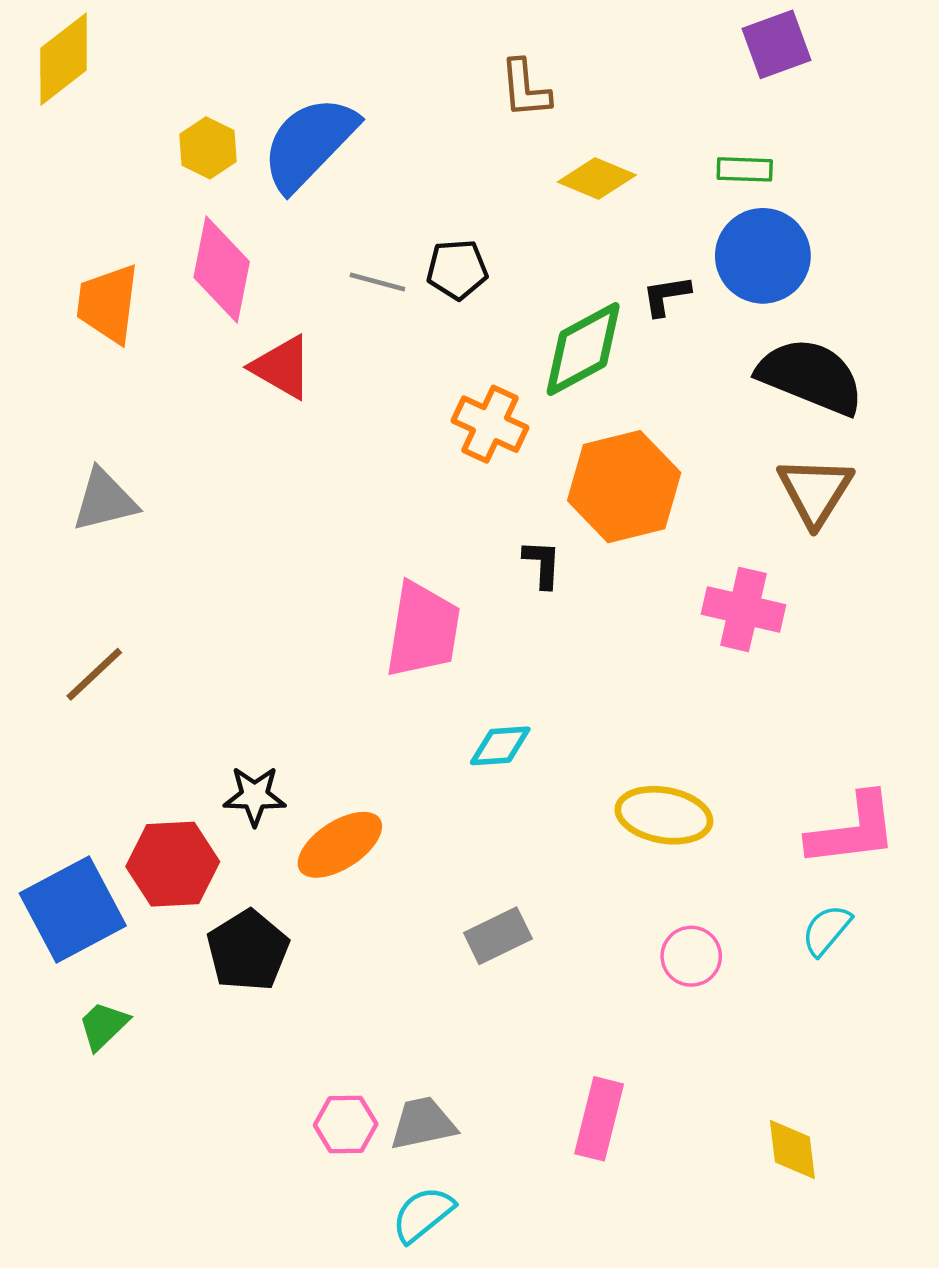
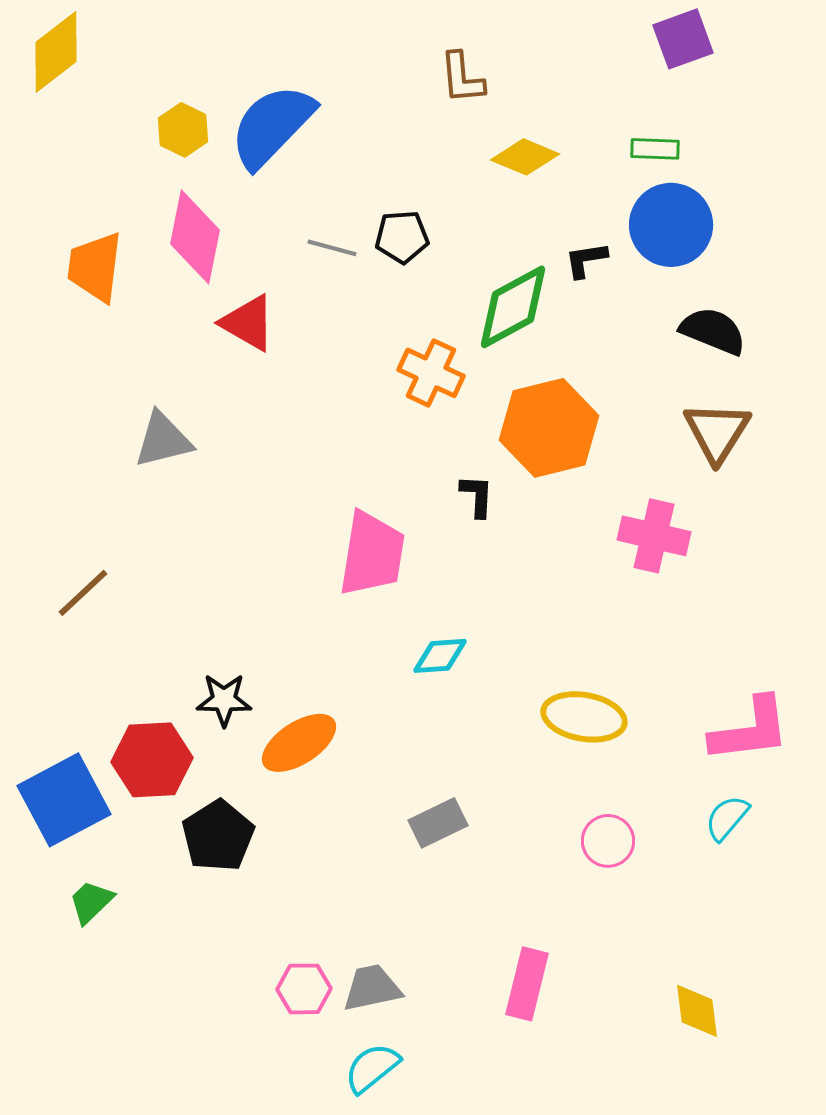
black semicircle: (811, 376) -> (713, 331), size x0.7
gray triangle: (105, 500) -> (163, 440), moved

